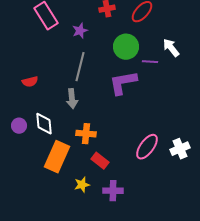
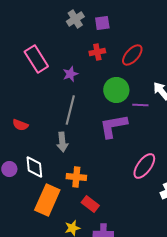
red semicircle: (30, 82) -> (20, 125), turned 35
pink ellipse: (147, 147) -> (144, 166), moved

